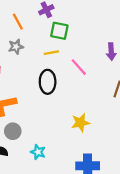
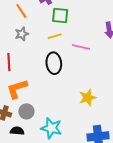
pink line: (79, 67) -> (81, 47), turned -30
cyan star: (38, 152) -> (51, 128), size x1.5

